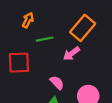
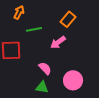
orange rectangle: (83, 28) -> (68, 19), size x0.7

